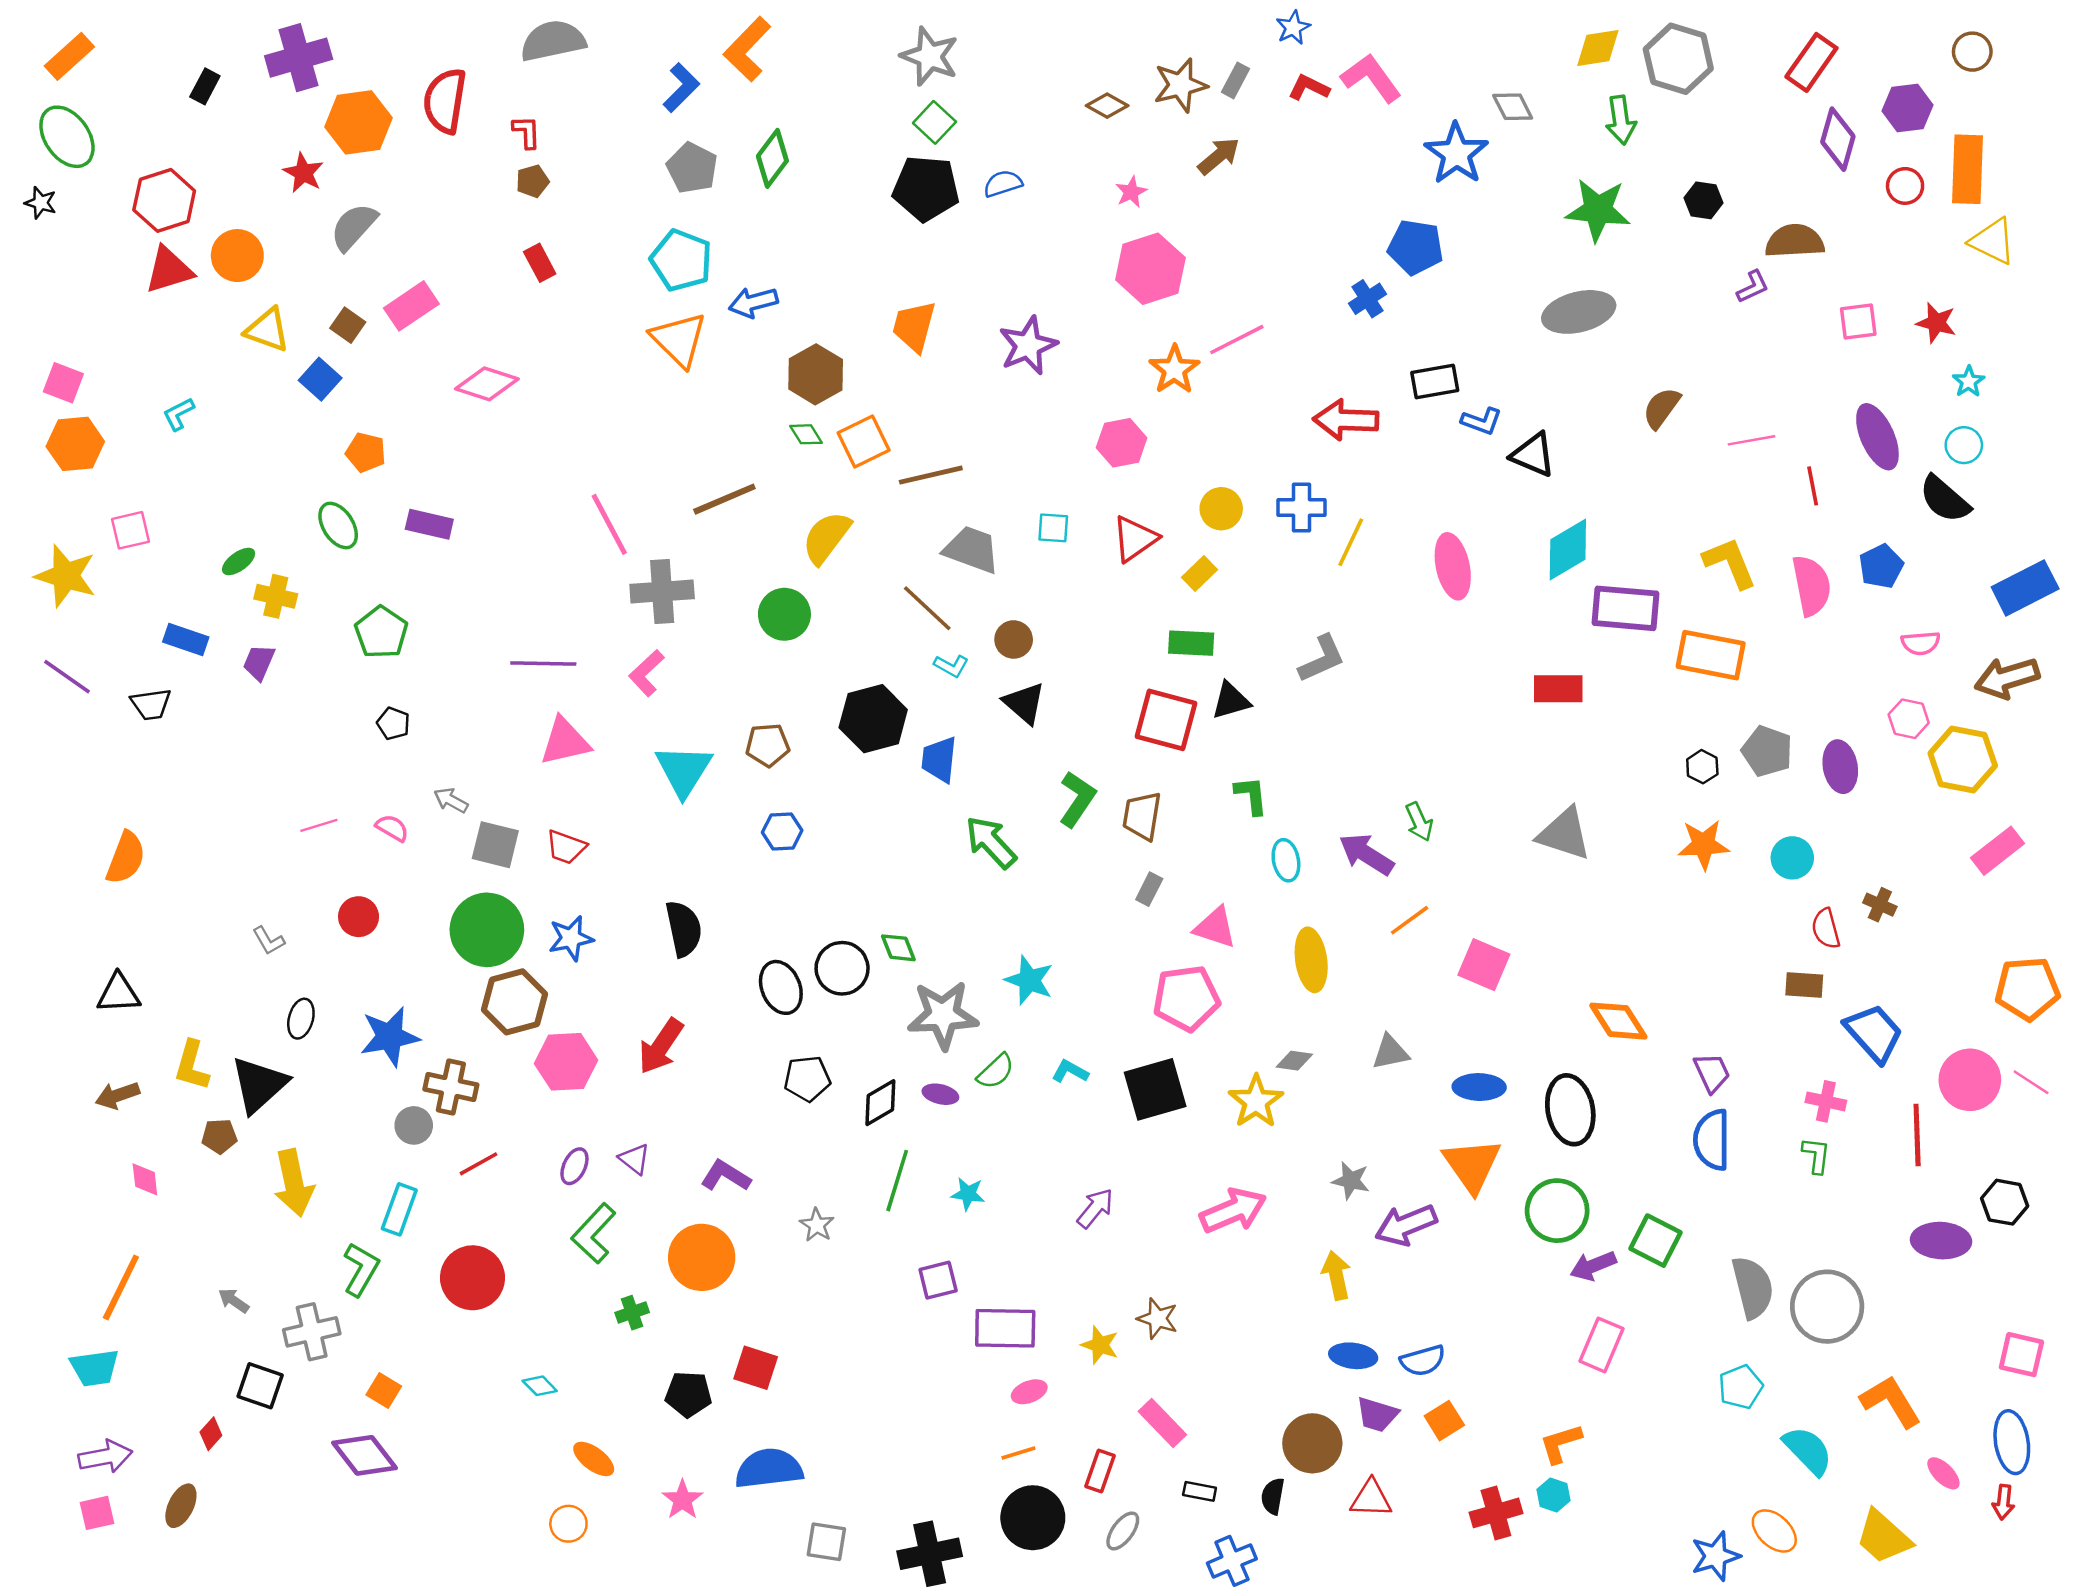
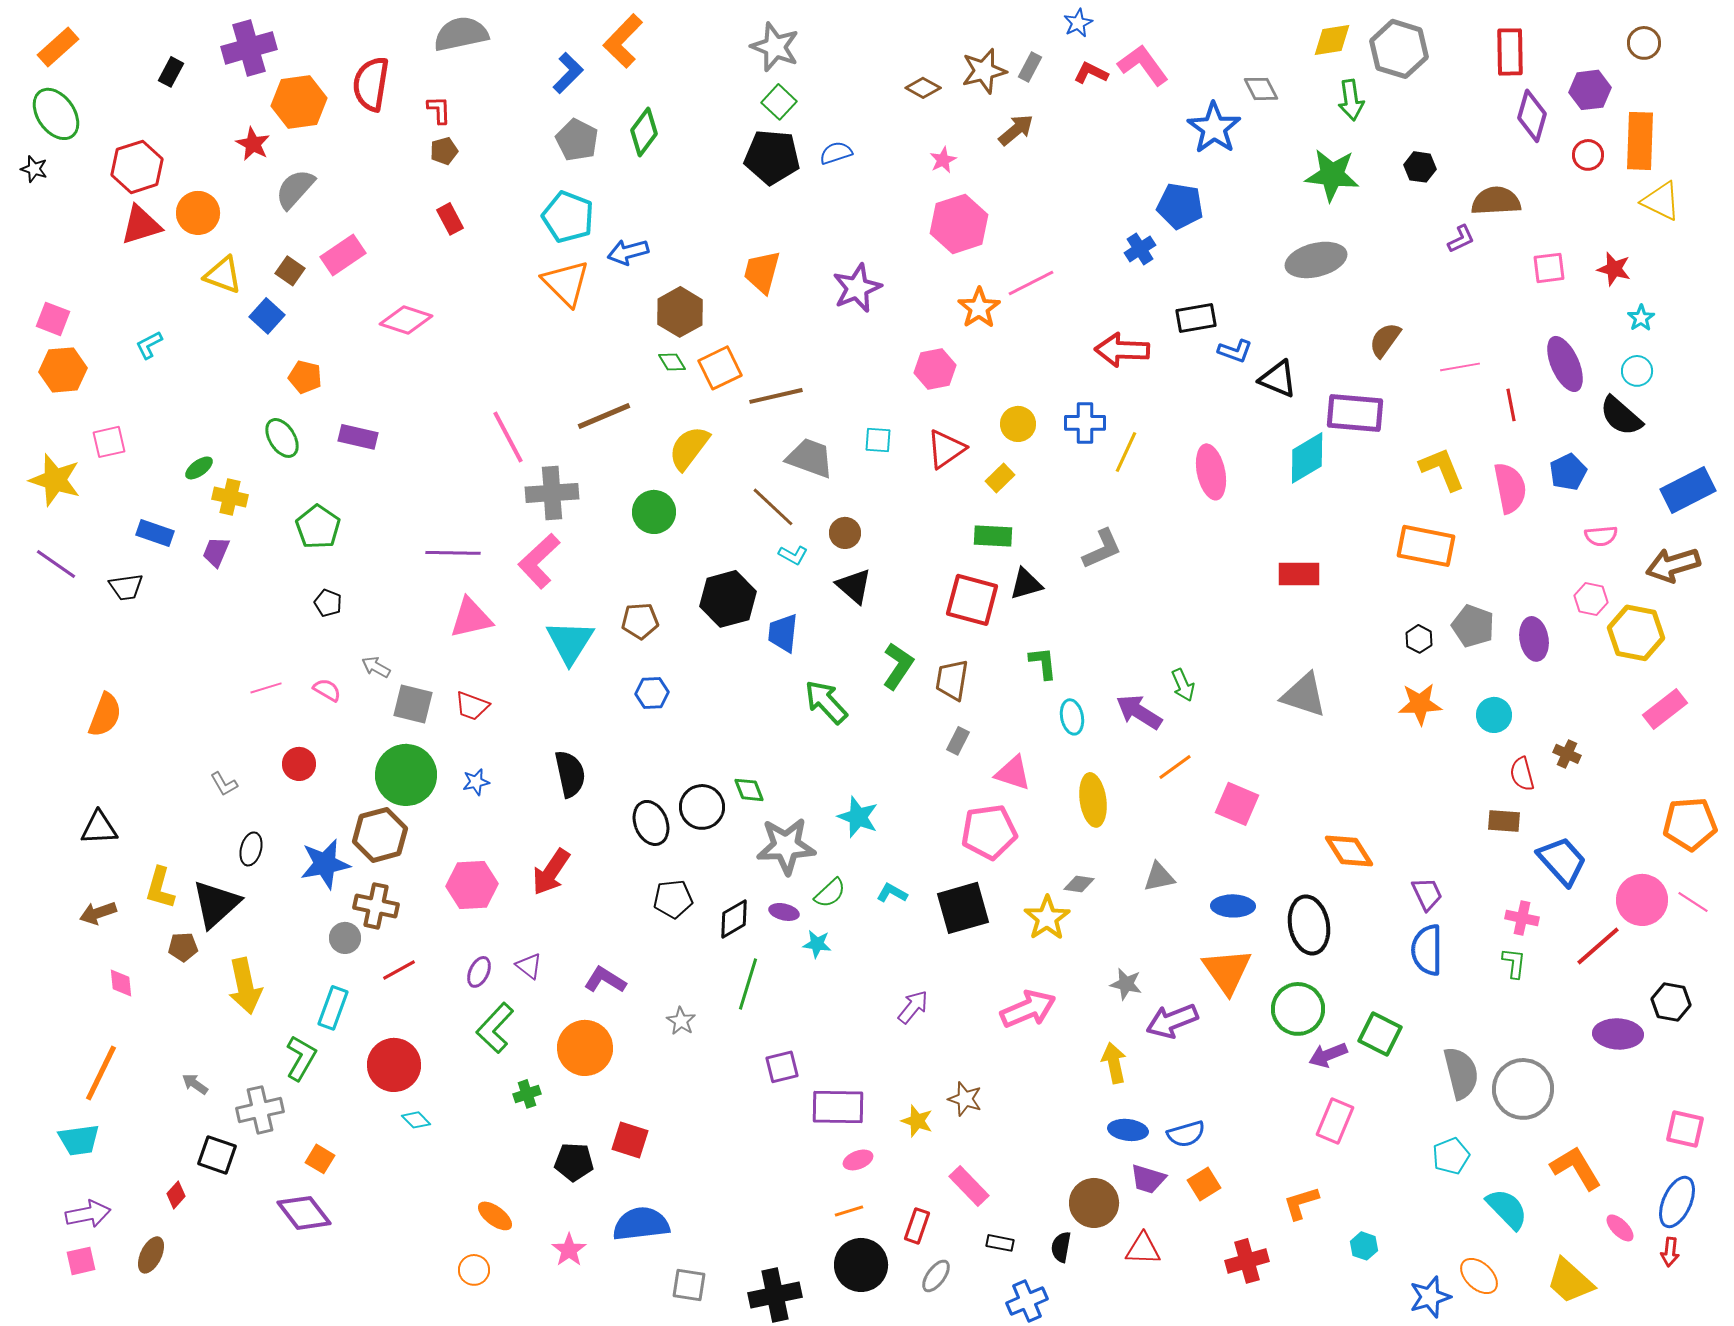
red rectangle: (1811, 62) -> (1510, 52), turned -36
purple rectangle: (1626, 608) -> (1355, 413), moved
pink L-shape: (646, 673) -> (539, 561), size x1.4
blue star: (571, 938) -> (476, 782), size x0.7
brown hexagon: (514, 1002) -> (380, 835), moved
red line: (1917, 1135) -> (1598, 946), turned 51
cyan star: (968, 1194) -> (817, 944), moved
cyan diamond: (540, 1386) -> (416, 1120), moved
blue ellipse: (2012, 1442) -> (1677, 1202), turned 33
cyan hexagon: (1554, 1495) -> (1364, 1246), moved

